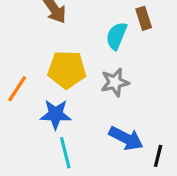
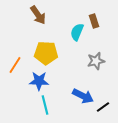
gray star: (115, 82) -> (96, 61), moved
black line: (158, 156) -> (103, 107), turned 40

